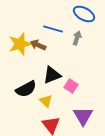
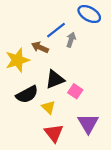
blue line: (53, 29) -> (56, 30), turned -54
gray arrow: (77, 38) -> (71, 40), moved
yellow star: (20, 44) -> (17, 60), moved

